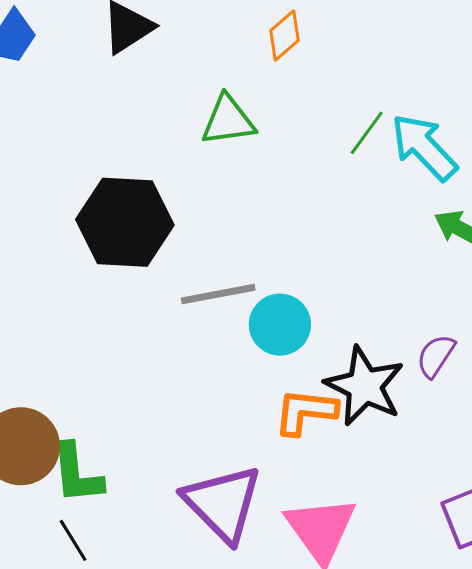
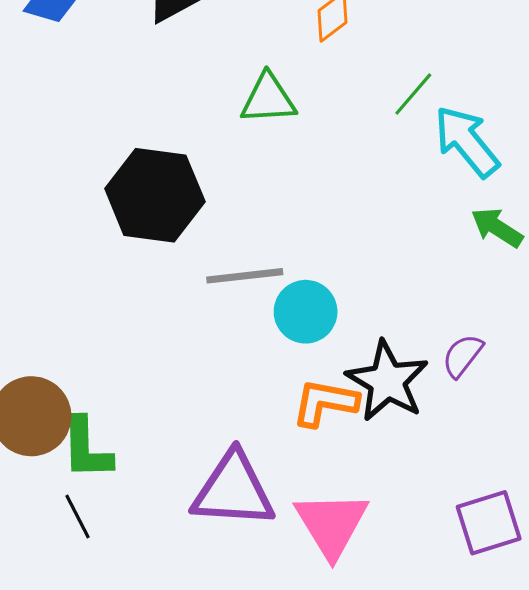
green line: (367, 133) -> (413, 94), moved
purple triangle: (223, 503) -> (233, 490), turned -46

